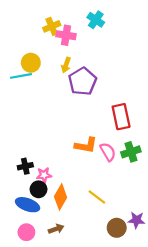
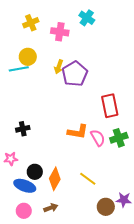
yellow cross: (52, 26) -> (31, 23), moved
yellow arrow: (66, 65) -> (59, 67), moved
black cross: (25, 166) -> (23, 129), moved
pink star: (44, 175) -> (11, 159), moved

